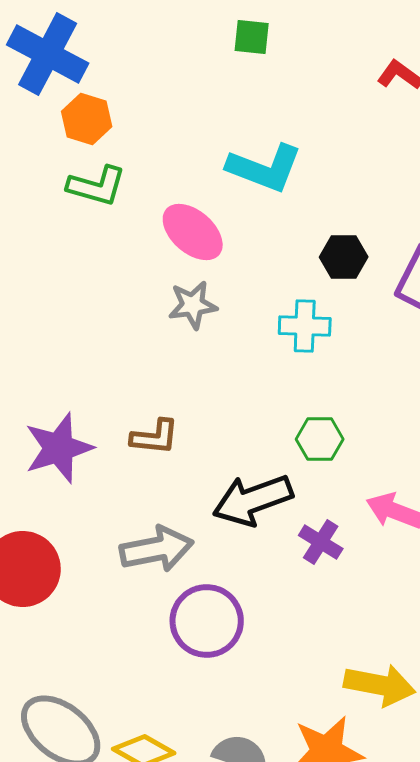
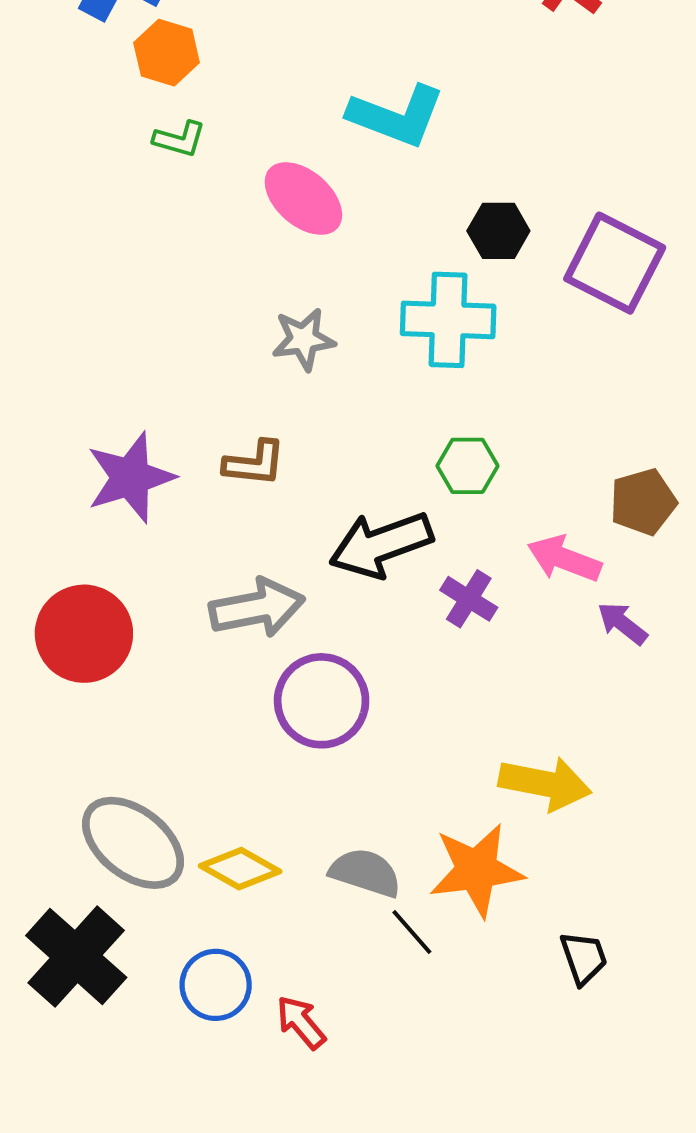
green L-shape: (97, 186) -> (179, 139), size x0.7
gray star: (193, 305) -> (303, 339), moved
cyan cross: (305, 326) -> (448, 320), size x1.4

